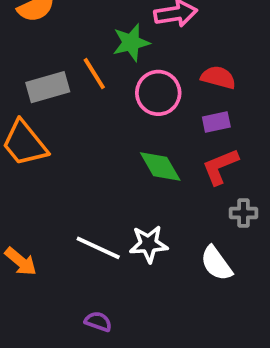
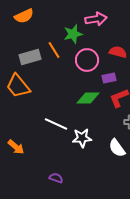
purple rectangle: (216, 122) -> (109, 78), moved
green diamond: (160, 167) -> (88, 98), turned -60
white line: (98, 248) -> (56, 124), moved

